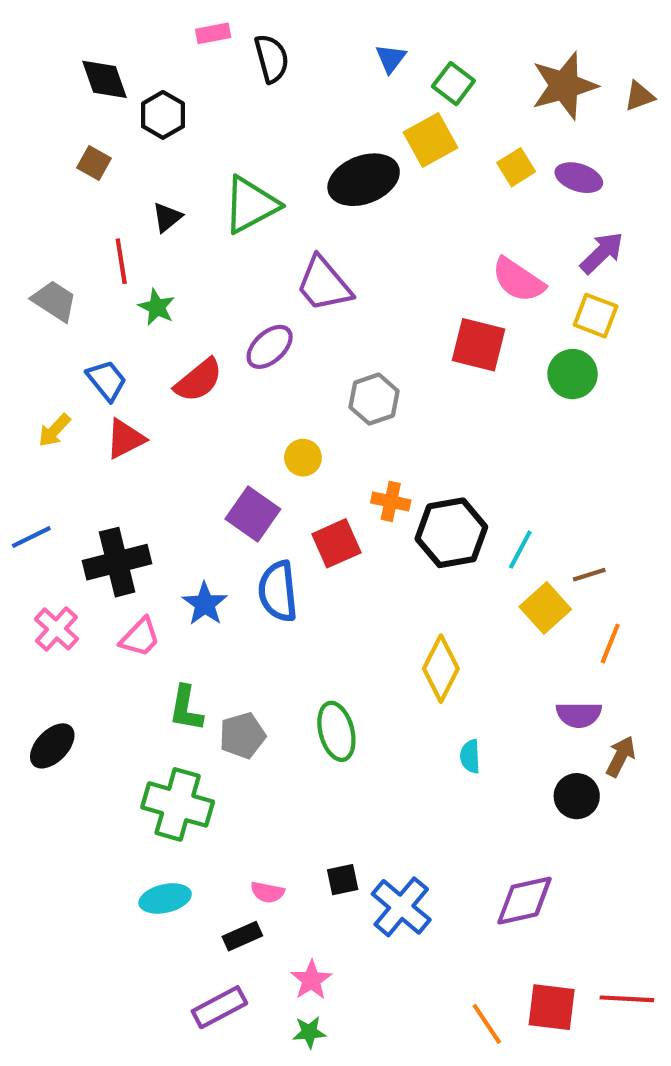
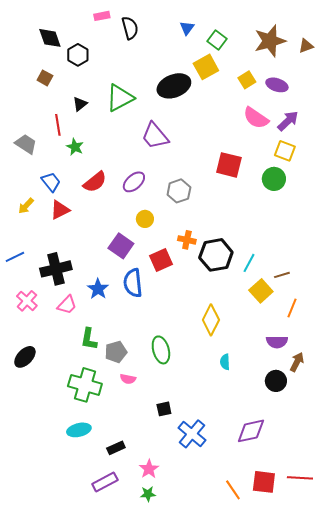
pink semicircle: (518, 280) -> (256, 118), moved
purple ellipse: (270, 347) -> (134, 182), moved
black square: (343, 880) -> (164, 409), moved
pink semicircle: (267, 892) -> (128, 379), moved

